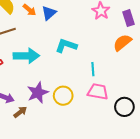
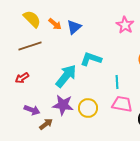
cyan arrow: (26, 56) -> (66, 76), moved, turned -50
purple star: (38, 93) -> (63, 105), turned 30

